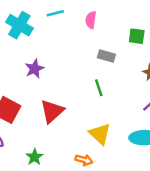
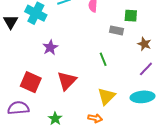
gray rectangle: (106, 56) -> (117, 30), moved
yellow triangle: (100, 134) -> (107, 96), turned 36

